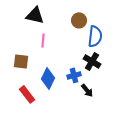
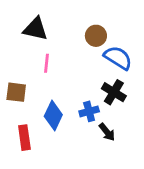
blue semicircle: (95, 36) -> (118, 58), turned -65
red rectangle: (27, 94) -> (24, 138), turned 30

